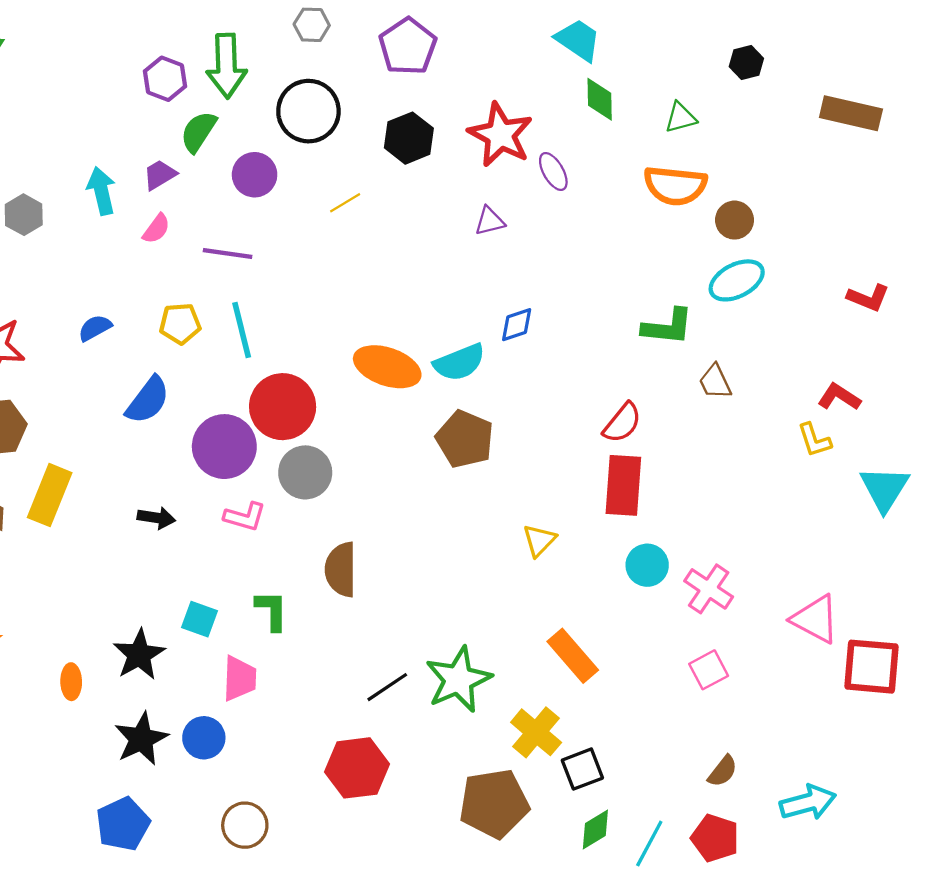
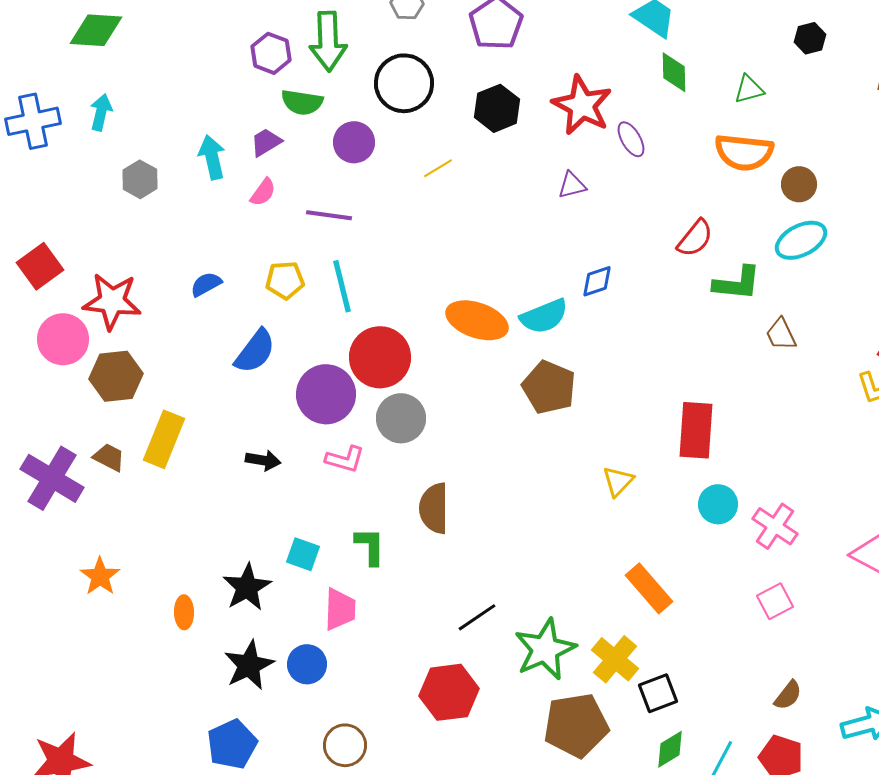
green semicircle: (198, 132) -> (302, 102), turned -114
red semicircle: (622, 423) -> (695, 238), moved
green star: (458, 680) -> (545, 649), moved

